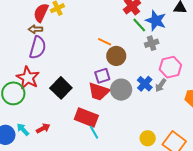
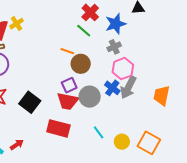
blue star: (156, 21) -> (116, 24), turned -30
green line: (139, 25) -> (84, 31), moved
pink hexagon: (170, 67) -> (123, 69), moved
gray arrow: (161, 85) -> (128, 87), size x1.6
cyan line: (94, 132) -> (99, 132), moved

